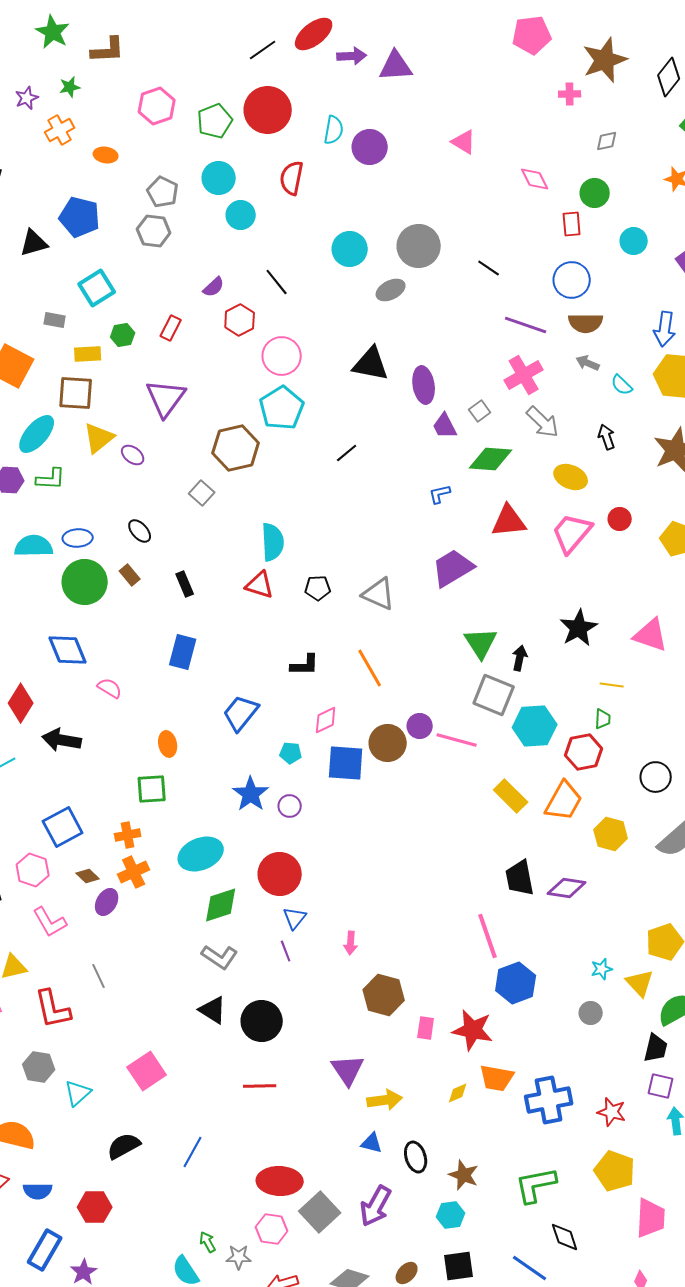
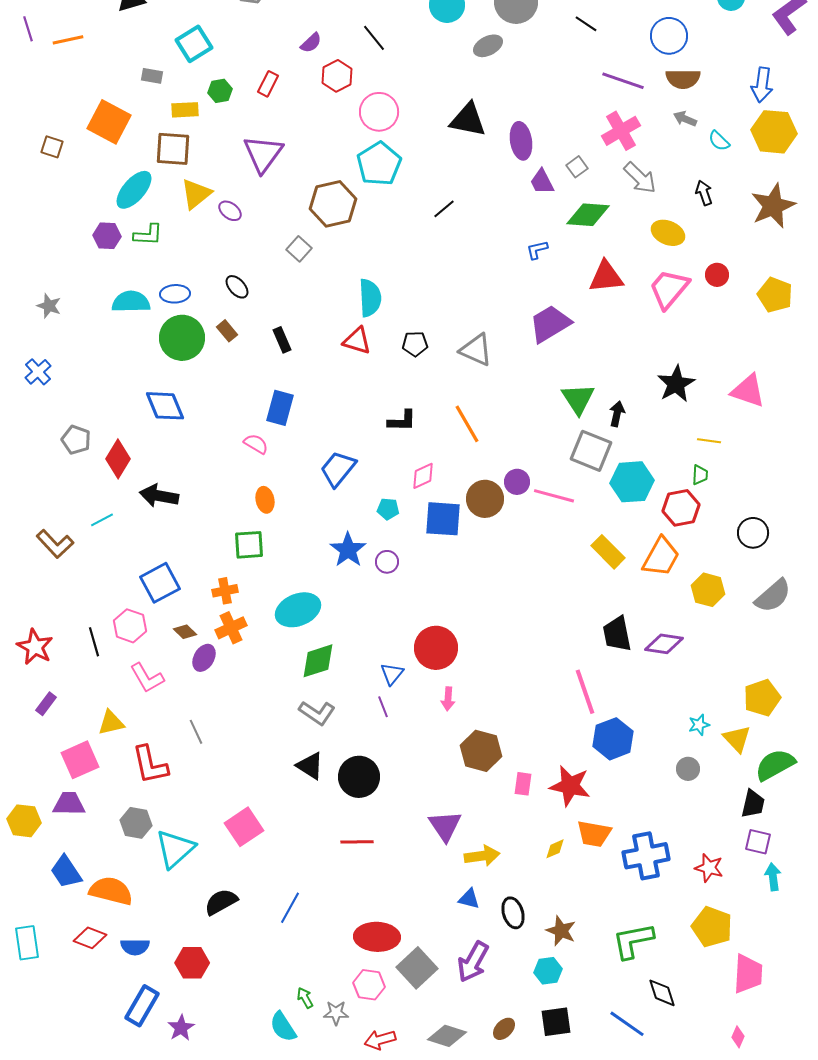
pink semicircle: (110, 688) -> (256, 444), moved
red circle: (280, 874) -> (436, 648), moved
cyan triangle: (78, 1093) -> (175, 849), size x1.5

